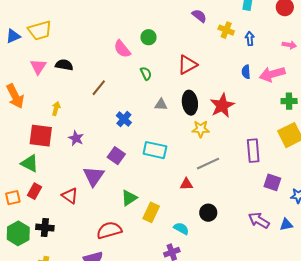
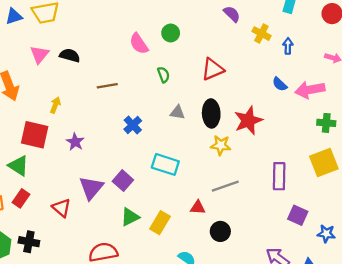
blue semicircle: (246, 72) -> (280, 84), turned -48
brown line: (99, 88) -> (107, 86), turned 36
purple square: (116, 156) -> (123, 181), moved
yellow rectangle: (151, 212) -> (160, 223), moved
black circle: (208, 213) -> (220, 231), moved

